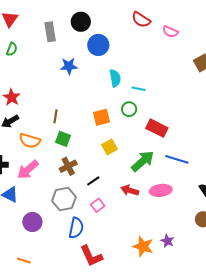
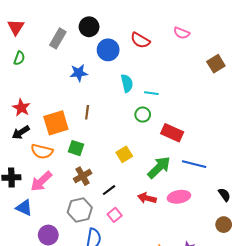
red semicircle: (141, 20) -> (140, 40), moved
gray rectangle: (50, 32) -> (58, 38), turned 42
brown line: (55, 116) -> (87, 112), moved
orange square: (101, 117) -> (56, 123), moved, size x1.4

